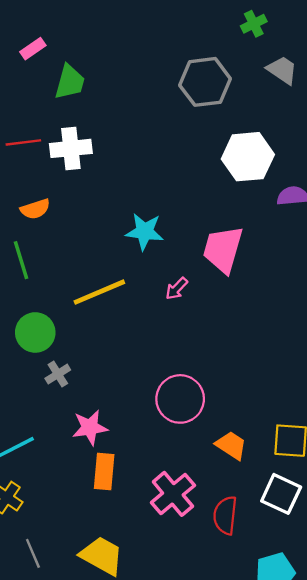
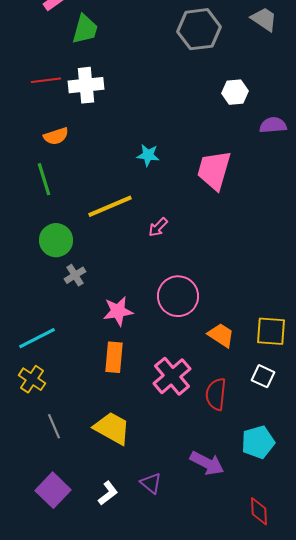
white hexagon: (248, 157) -> (235, 92), size x0.6
cyan star: (144, 232) -> (148, 155), size x0.7
pink arrow: (177, 289) -> (158, 227), moved
pink star: (90, 427) -> (118, 311), moved
white square: (281, 494) -> (263, 376), size x0.7

